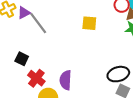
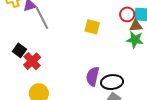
red cross: (36, 78) -> (32, 61), moved
purple semicircle: (65, 80) -> (93, 76), moved

